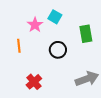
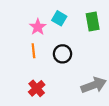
green rectangle: (86, 34) -> (93, 22), moved
orange line: (19, 46) -> (33, 51), moved

